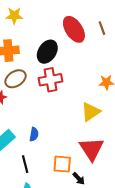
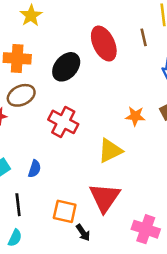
yellow star: (14, 16) -> (31, 16), turned 30
brown line: (102, 28) -> (144, 37), moved
red cross: (50, 80) -> (63, 122), moved, turned 30

